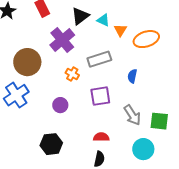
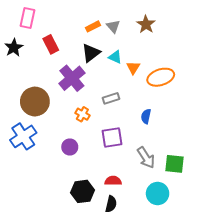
gray rectangle: (99, 59) -> (111, 98), size x0.7
black hexagon: (51, 144) -> (82, 191), moved

